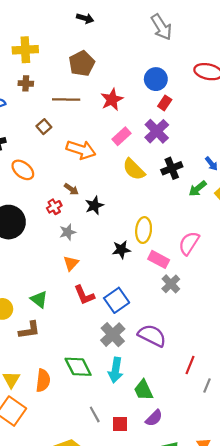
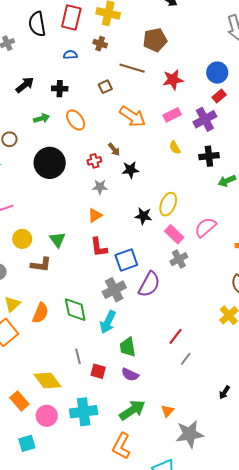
yellow semicircle: (134, 169) -> (175, 148), size x0.6
purple semicircle: (152, 336) -> (149, 284), moved, turned 76
purple semicircle: (154, 418) -> (130, 375), turned 54

